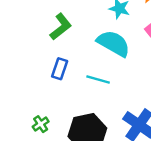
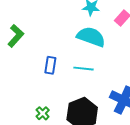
green L-shape: (61, 27) -> (16, 36), moved

